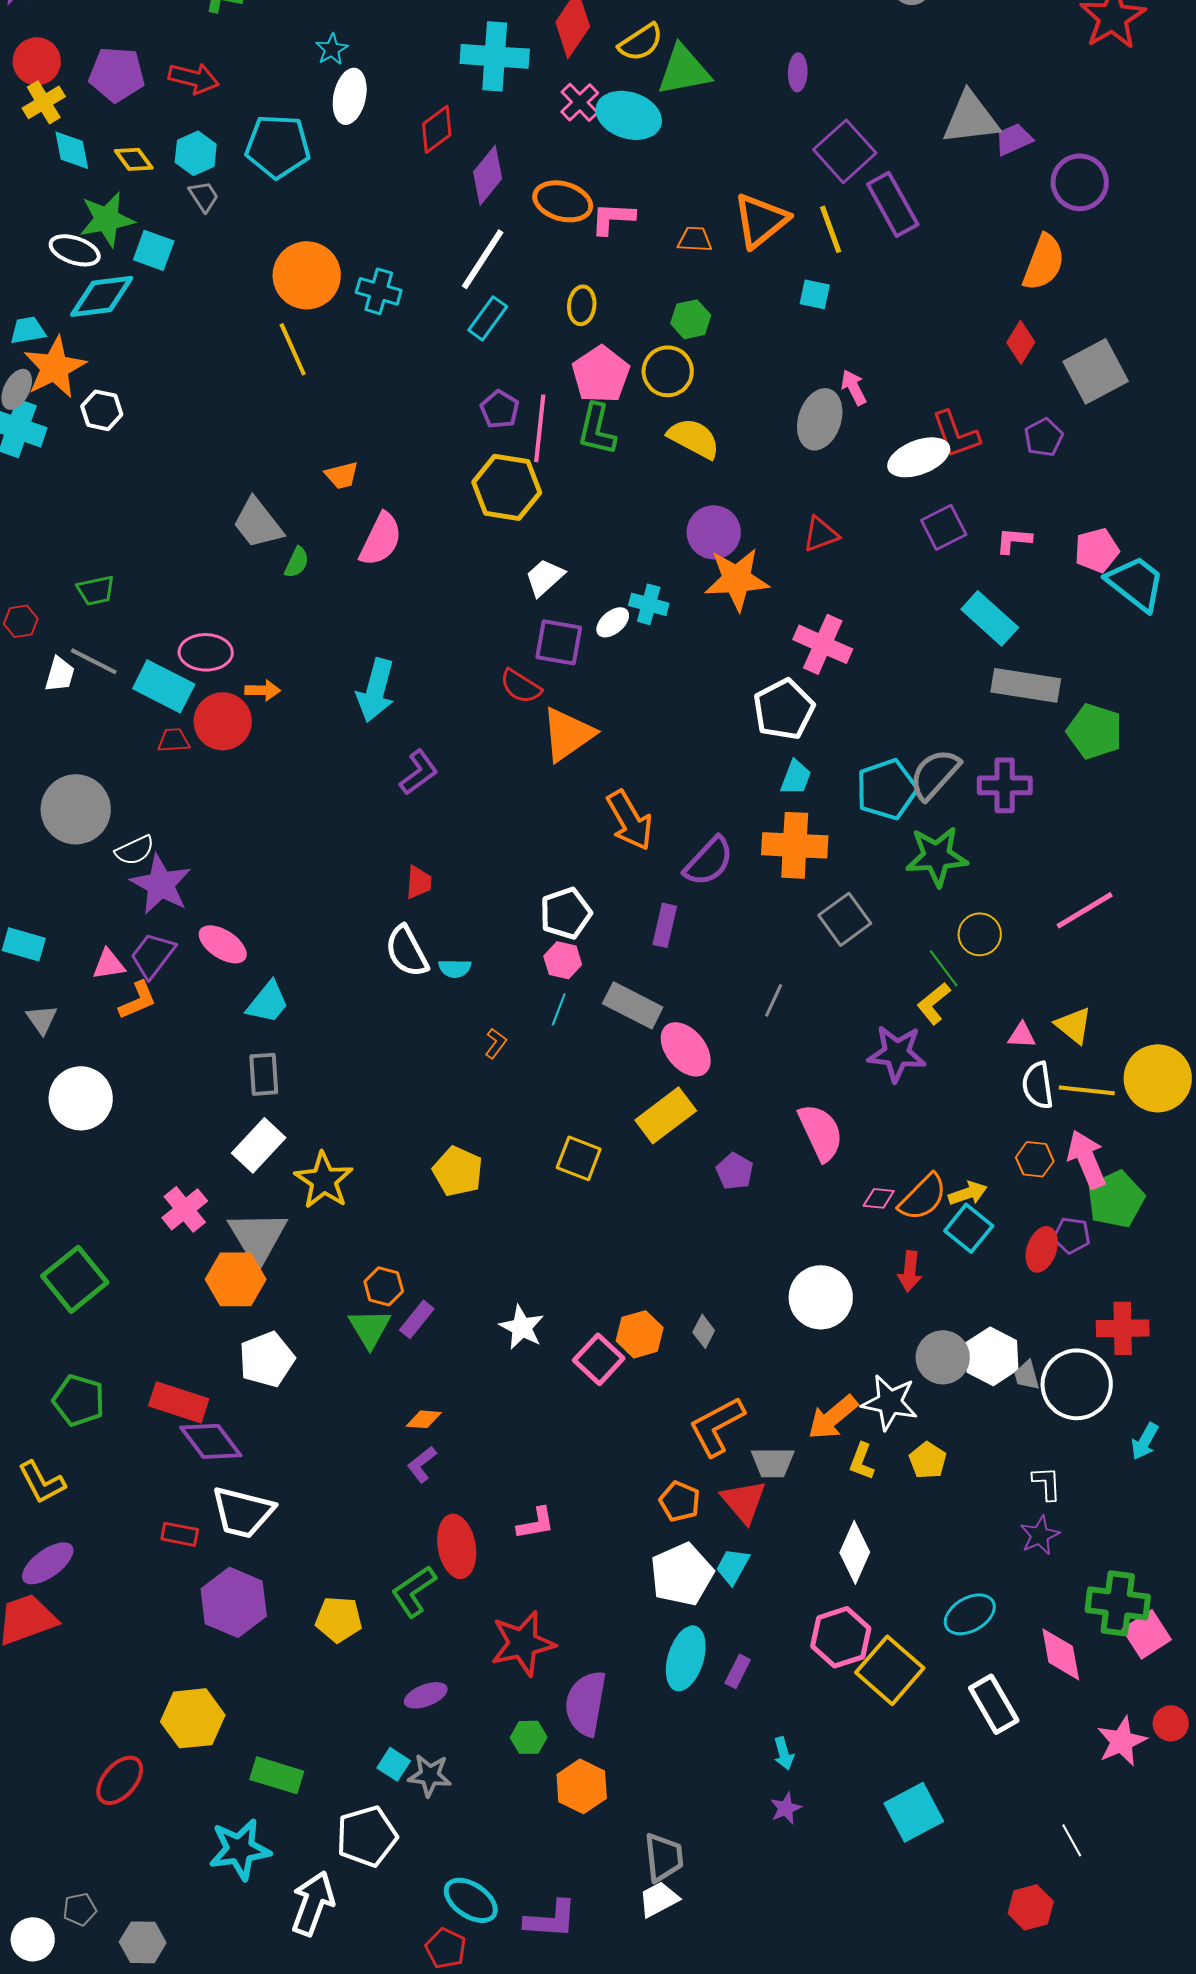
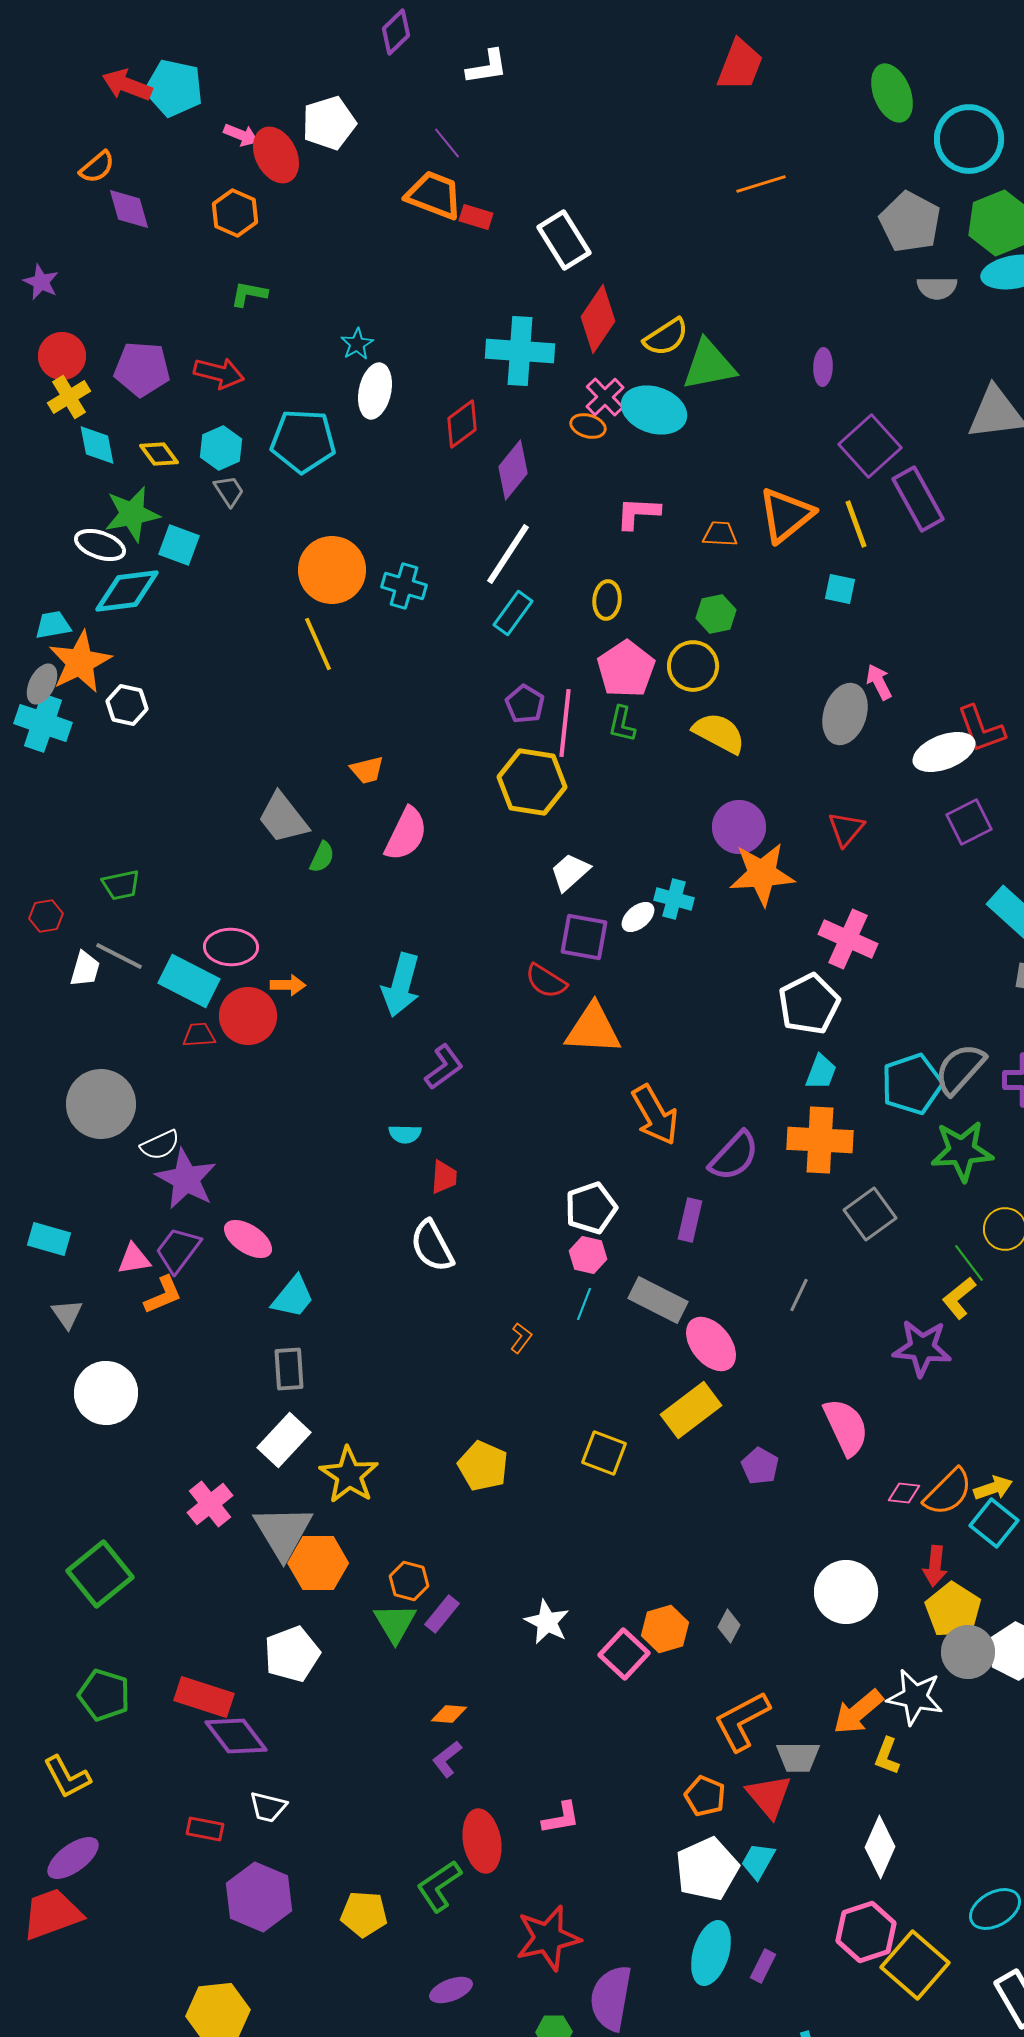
orange ellipse: (563, 201) -> (588, 426), moved, size x0.6
green L-shape: (597, 429) -> (622, 724), size x0.7
red triangle: (821, 534) -> (846, 829), turned -30
orange triangle: (568, 734) -> (593, 1029), turned 38
cyan semicircle: (455, 968) -> (405, 1134), moved
orange hexagon: (236, 1279) -> (318, 1563), moved
yellow pentagon: (928, 1460) -> (953, 1610), moved, size x1.5
white trapezoid: (243, 1512) -> (268, 1807), size x0.6

